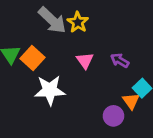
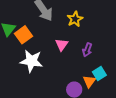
yellow star: (78, 22) -> (75, 19), moved
purple arrow: (120, 60) -> (87, 50), turned -112

